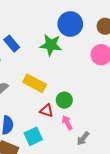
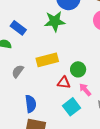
yellow rectangle: (35, 83) -> (47, 60), turned -30
cyan square: (33, 136) -> (72, 107), moved

